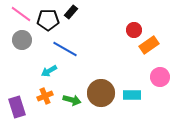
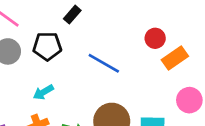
black pentagon: (48, 20) -> (47, 46), moved
blue line: (65, 49) -> (104, 63), moved

